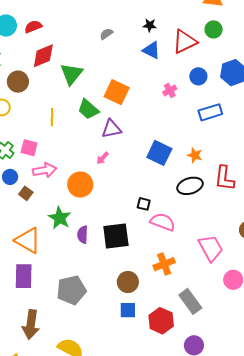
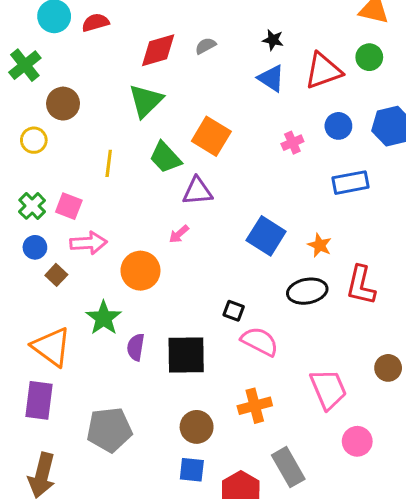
red diamond: (43, 56) -> (158, 50), moved

